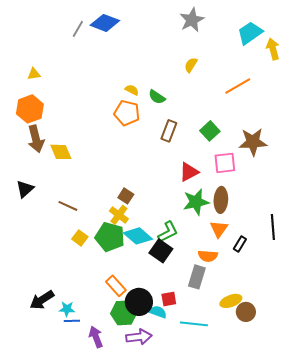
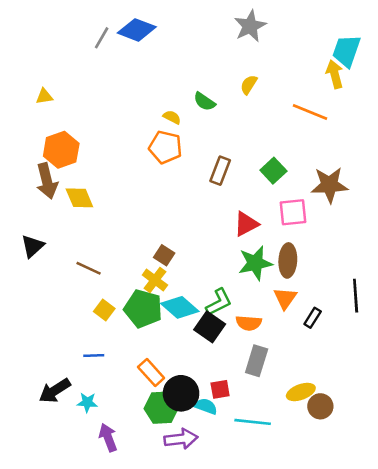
cyan trapezoid: (250, 33) -> (346, 51), moved, turned -36
yellow arrow: (273, 49) -> (335, 74), moved
orange line: (238, 86) -> (310, 112), turned 52
green semicircle: (157, 97) -> (204, 102), moved
orange hexagon: (30, 109) -> (61, 150), moved
orange semicircle: (208, 256) -> (249, 323), moved
blue line: (72, 321) -> (94, 356), moved
purple arrow: (96, 337) -> (108, 438), moved

